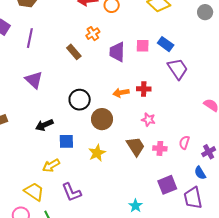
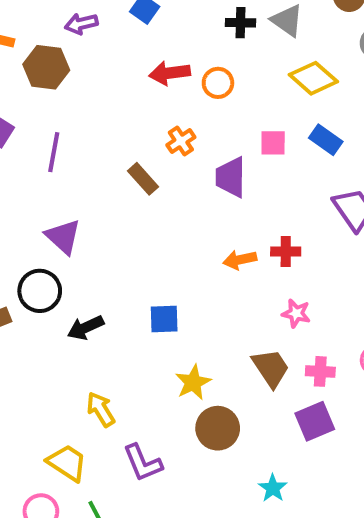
blue rectangle: (166, 44) -> (326, 140), moved
pink square: (143, 46) -> (273, 143), moved
black circle: (80, 100) -> (40, 291), moved
brown circle: (102, 119) -> (218, 428), moved
blue square: (66, 141) -> (164, 319), moved
yellow arrow: (51, 165) -> (101, 409), turned 90
purple square: (167, 185) -> (315, 421), moved

